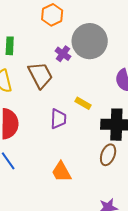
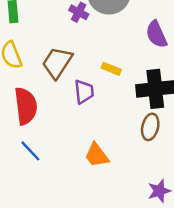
brown trapezoid: (40, 75) -> (57, 63), moved, turned -112

